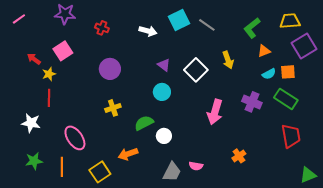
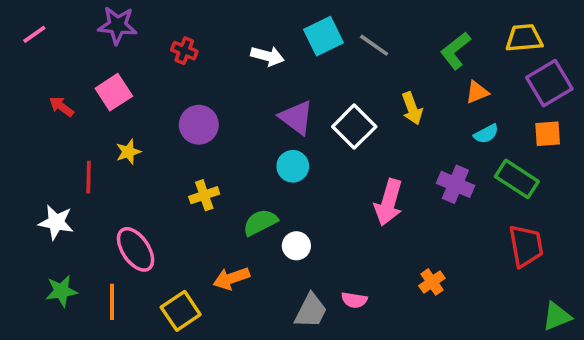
purple triangle: (164, 65) -> (296, 117), size x1.5
orange square: (288, 72) -> (548, 134), moved
yellow star: (49, 74) -> (128, 152), moved

